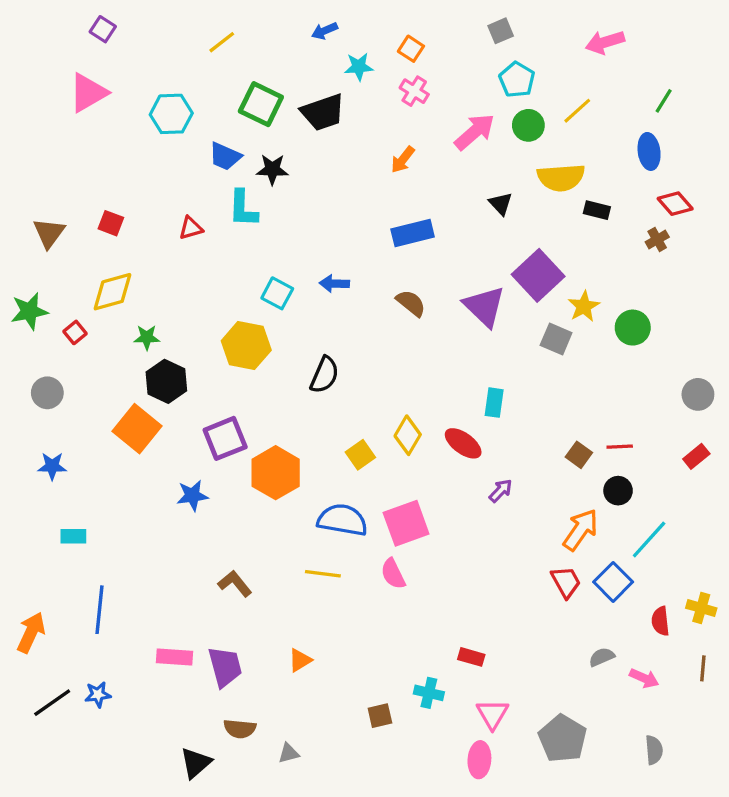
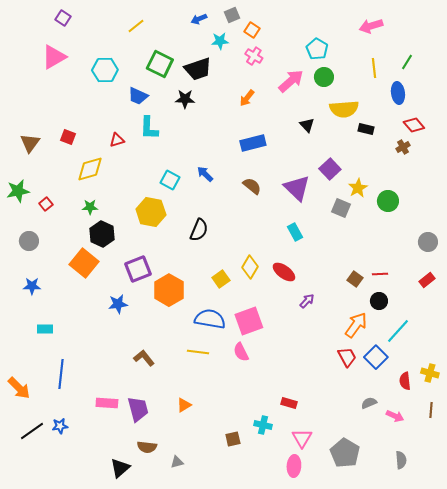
gray square: (501, 31) -> (232, 15), moved
yellow line: (577, 111) -> (374, 68), moved, turned -54
black star: (272, 169) -> (185, 99), moved
purple square: (538, 275) -> (330, 169), size x0.7
blue arrow: (334, 284) -> (205, 174), turned 42
yellow diamond: (113, 292) -> (90, 169), moved
cyan rectangle: (494, 403) -> (295, 232), moved, turned -36
orange arrow: (31, 633) -> (19, 388), turned 110

